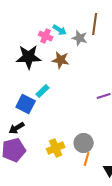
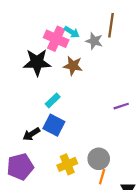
pink cross: (46, 36) -> (56, 39), size x1.5
blue square: (26, 104) -> (54, 125), moved
black arrow: (17, 128) -> (31, 134), moved

